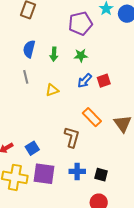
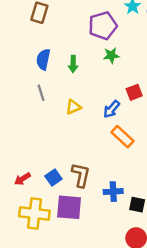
green star: (81, 55) -> (111, 55), moved
blue arrow: (85, 81) -> (112, 109), moved
brown L-shape: (72, 137) -> (81, 175), moved
blue cross: (77, 171) -> (113, 192), moved

